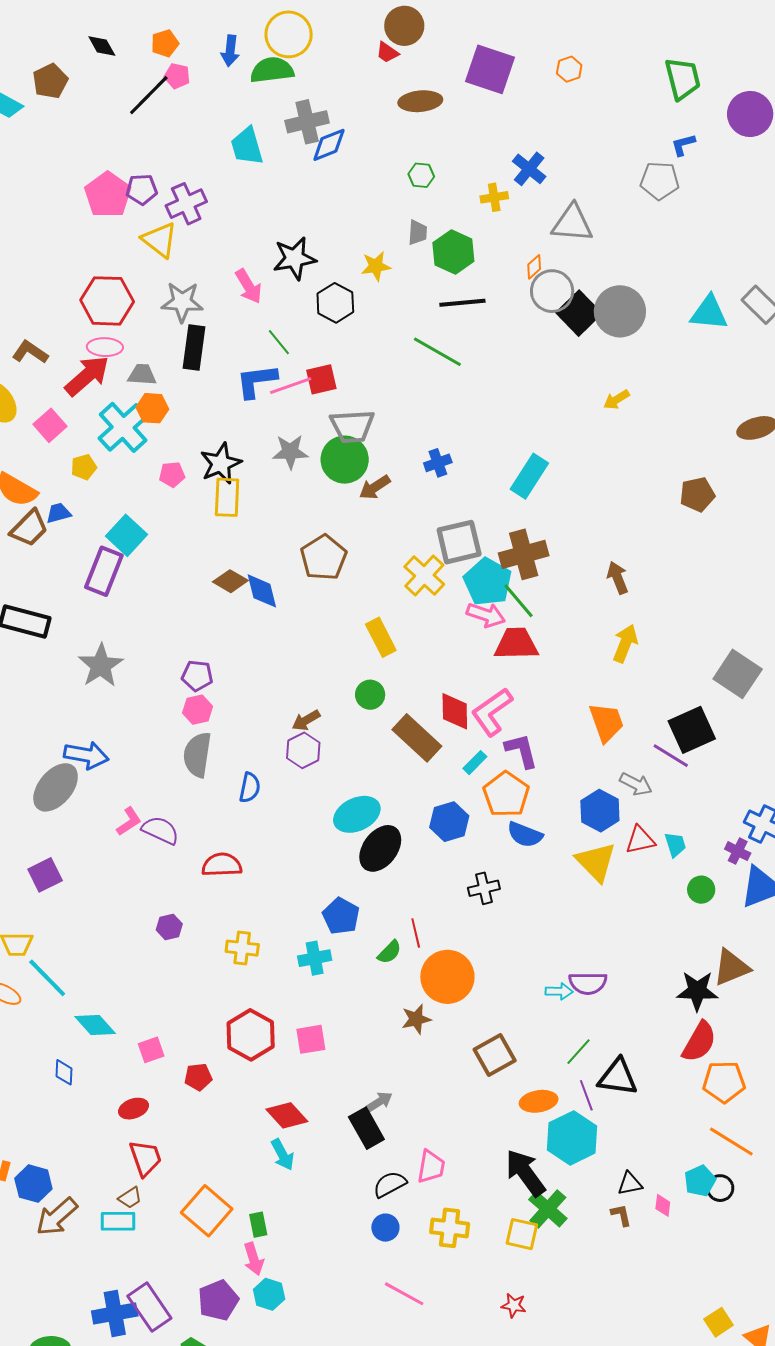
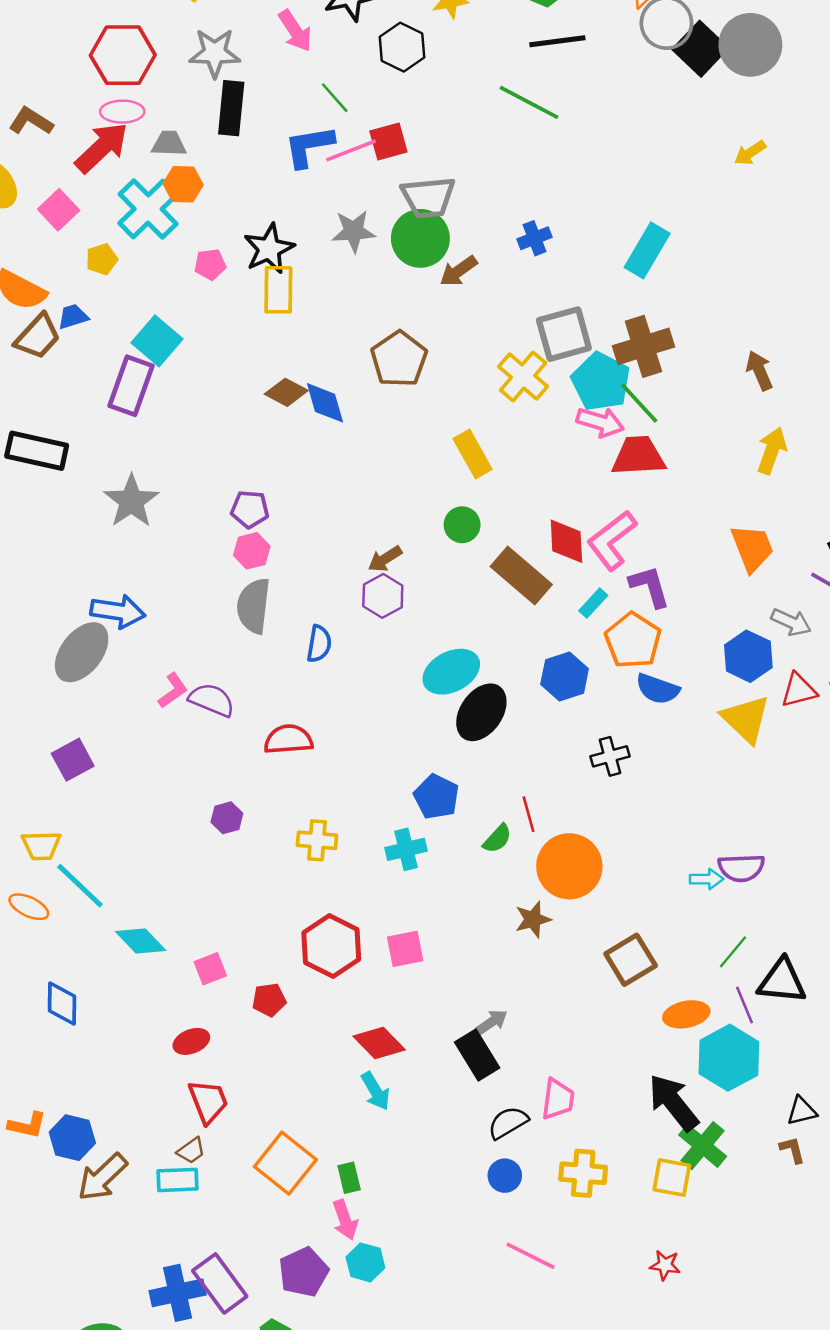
blue diamond: (64, 1072) -> (62, 1004), moved, size x1.4

